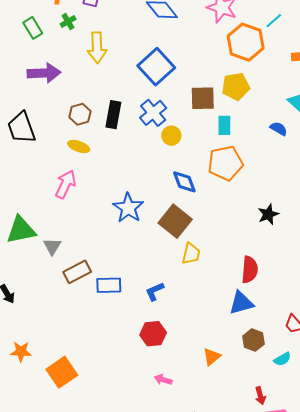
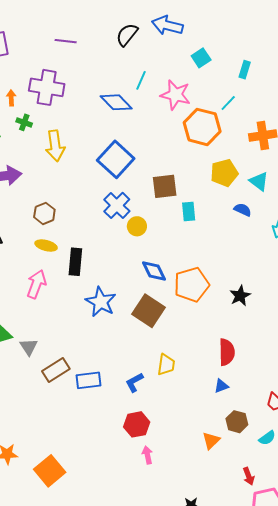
green cross: (68, 21) -> (24, 122), turned -35
yellow pentagon: (236, 86) -> (224, 173), moved
black rectangle: (113, 115) -> (75, 262), moved
orange pentagon: (225, 163) -> (192, 285), moved
yellow trapezoid: (191, 254) -> (166, 365), moved
blue triangle: (241, 303) -> (221, 386), size x0.6
orange triangle: (212, 357) -> (211, 441), moved
pink arrow: (163, 380) -> (147, 455), moved, turned 66

